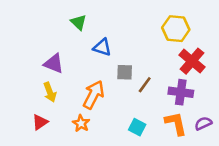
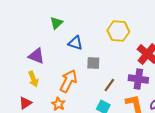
green triangle: (79, 22) -> (56, 23), turned 32
yellow hexagon: (176, 29) -> (118, 31), moved
brown line: (145, 85) -> (109, 85), moved

